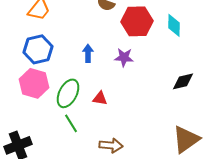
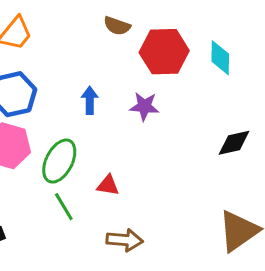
red triangle: (100, 98) -> (108, 185), moved

